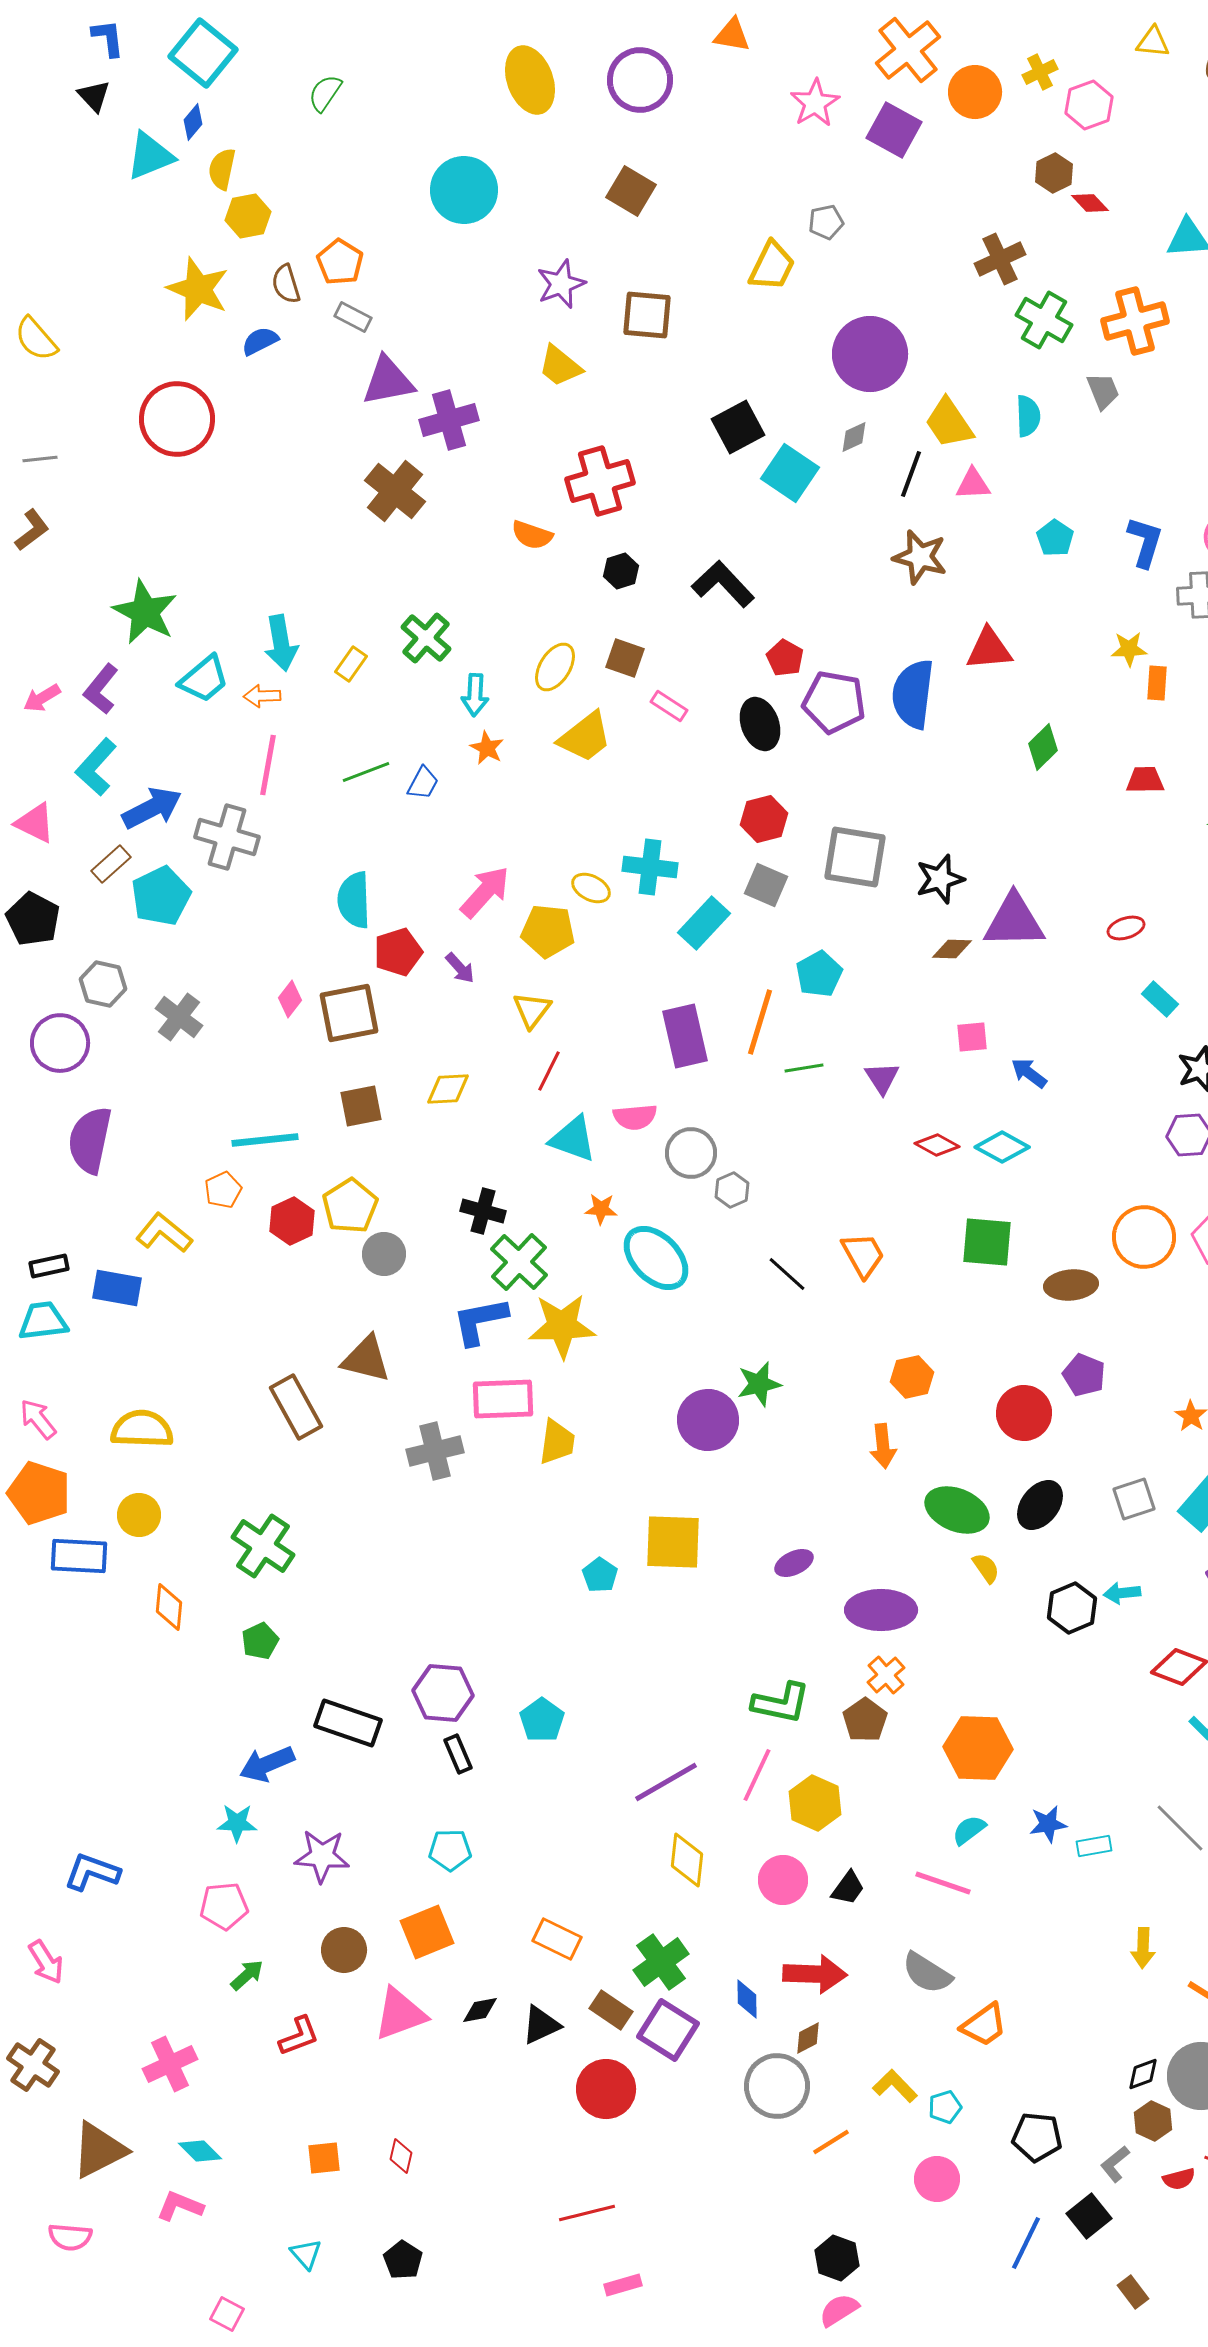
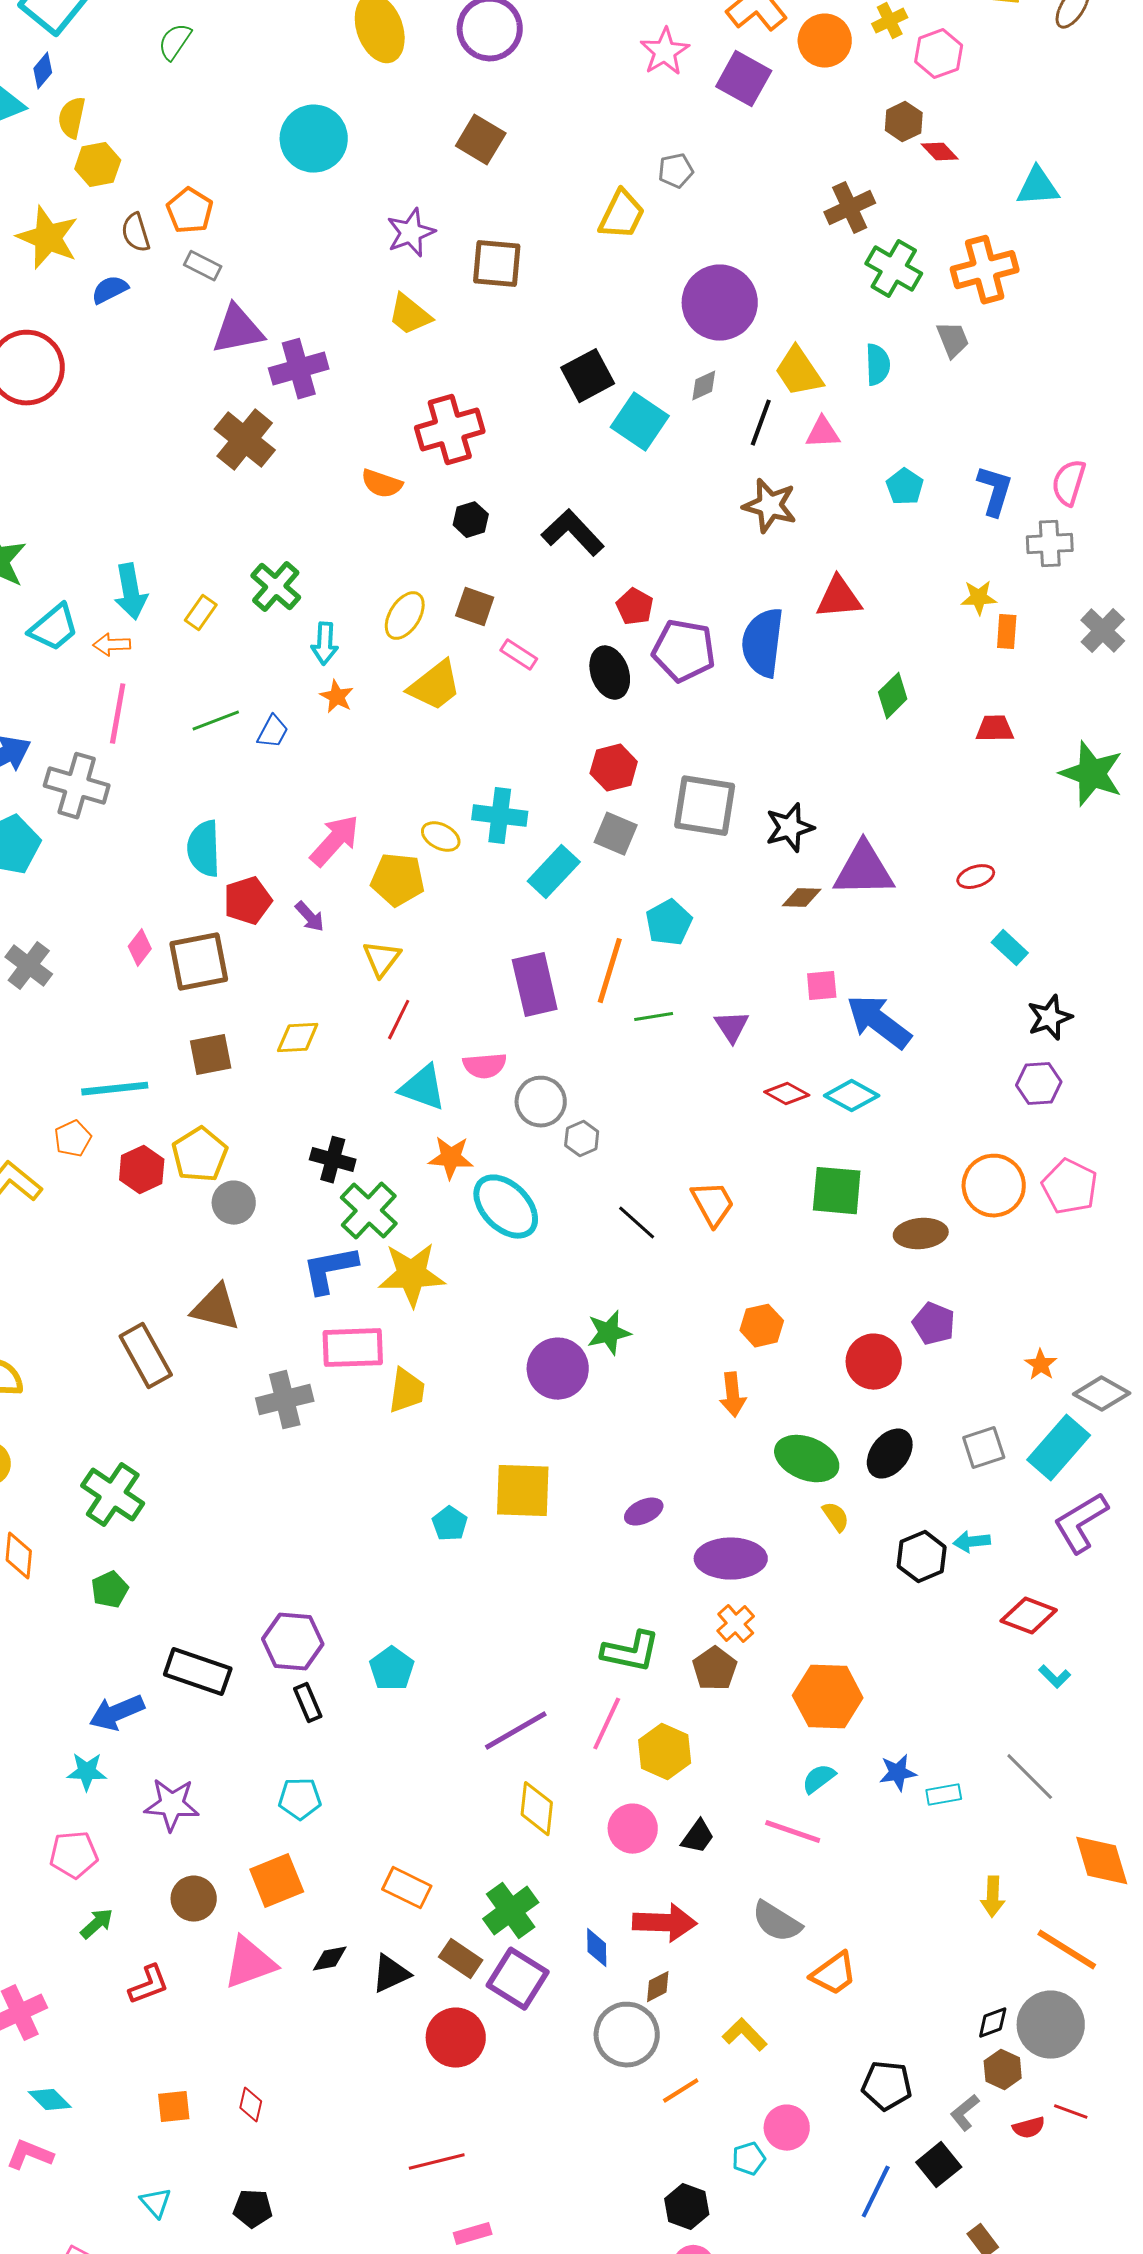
blue arrow: (1029, 1073) -> (879, 1022), size x1.8
orange star: (601, 1209) -> (451, 1158), size x1.4
cyan pentagon: (945, 2107) -> (749, 2159), moved
black pentagon: (403, 2260) -> (253, 2209), turned -30

